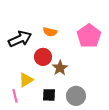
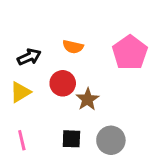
black arrow: (20, 39) -> (29, 57), size x0.7
yellow triangle: (26, 80) -> (20, 92), moved

